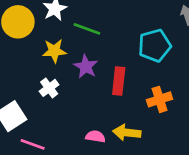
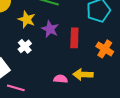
yellow star: (54, 51) -> (27, 19), turned 30
orange cross: (159, 99) -> (105, 49), turned -36

